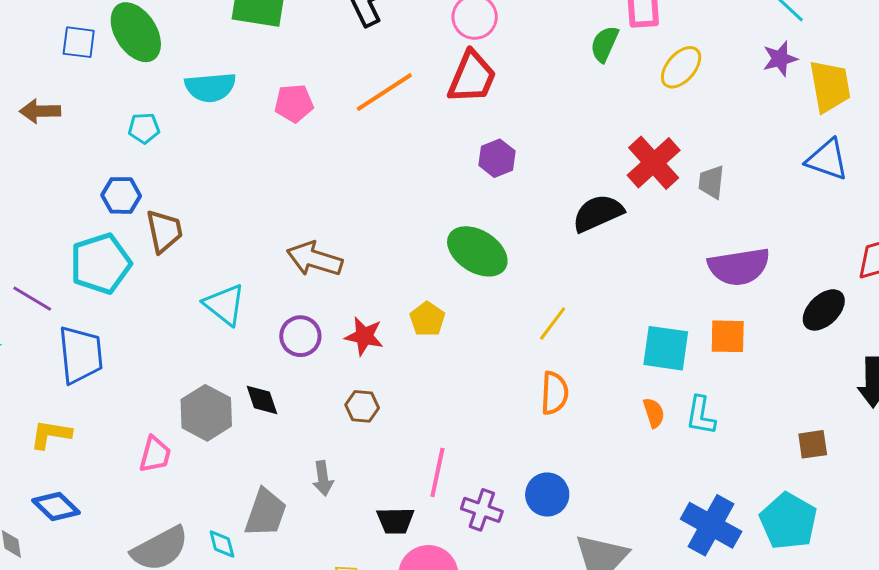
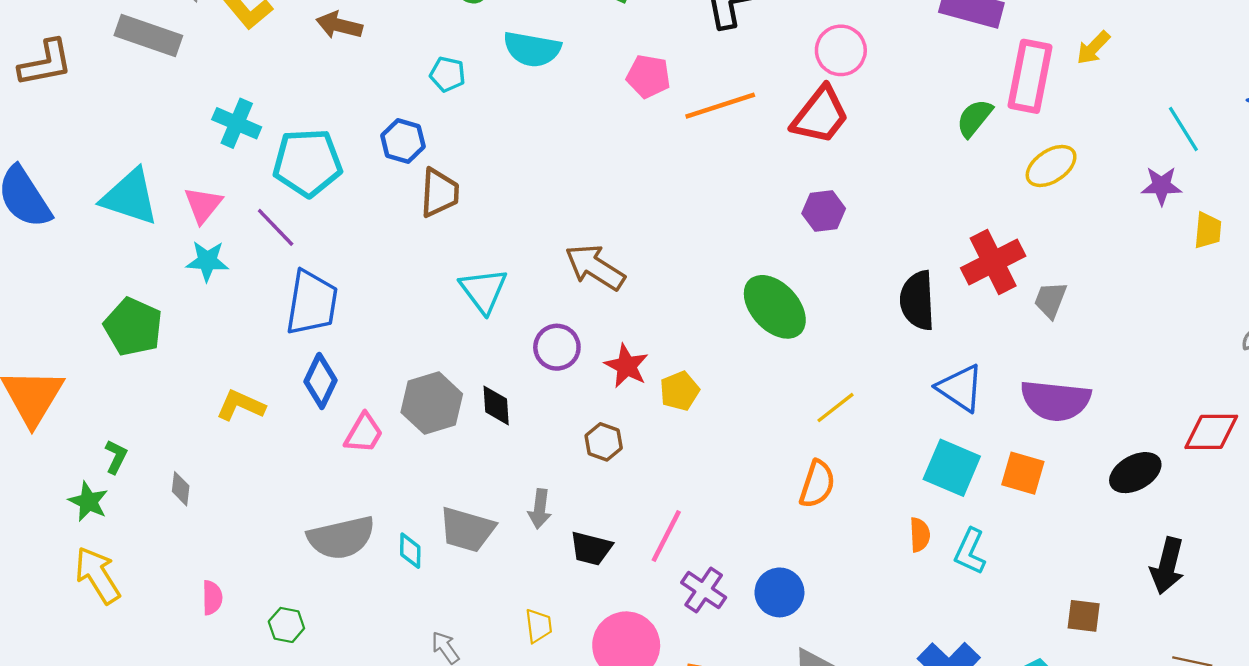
yellow trapezoid: (830, 86) -> (1208, 230), size x0.6
pink pentagon: (294, 103) -> (648, 76), moved
blue triangle: (827, 160) -> (960, 388), moved
black semicircle: (598, 213) -> (917, 301), turned -84
cyan pentagon: (101, 264) -> (307, 163), moved
yellow pentagon: (427, 319) -> (679, 391), moved
yellow L-shape: (51, 434) -> (241, 405), moved
blue diamond: (56, 506) -> (320, 381), moved, turned 57
gray trapezoid: (266, 513) -> (467, 530), turned 72
black trapezoid: (395, 521) -> (591, 548), moved

